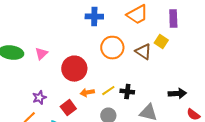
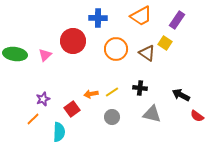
purple rectangle: (173, 19) -> (177, 20), turned 36
red circle: (74, 69) -> (73, 41), moved
black cross: (127, 92) -> (140, 88), moved
black arrow: (177, 94) -> (181, 95), turned -150

